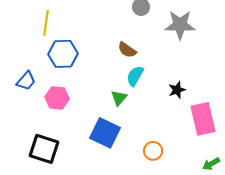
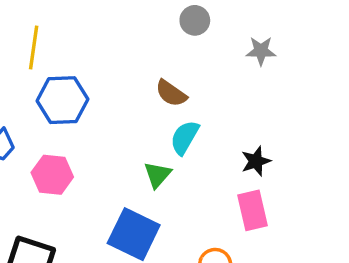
gray star: (180, 25) -> (261, 51), size x0.6
pink rectangle: (203, 119) -> (252, 210), moved, size x0.7

